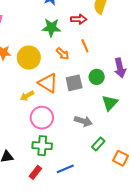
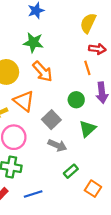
red arrow: (79, 19) -> (97, 49), moved
orange line: (85, 46) -> (87, 68), moved
orange arrow: (63, 54) -> (43, 71), size x1.5
gray square: (74, 83) -> (51, 120), moved, turned -36

